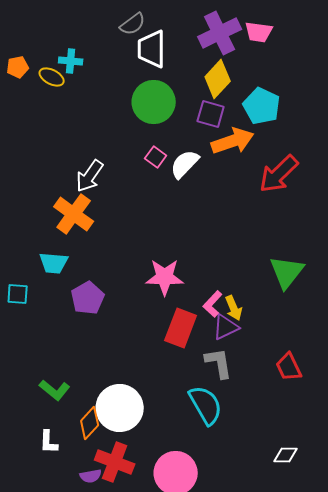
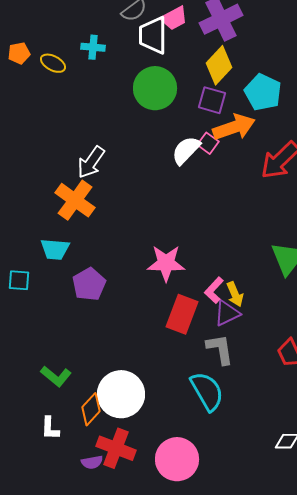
pink trapezoid: (259, 32) -> (174, 18), moved, turned -36
cyan cross: (71, 61) -> (93, 47), moved
pink square: (156, 157) -> (208, 143), moved

